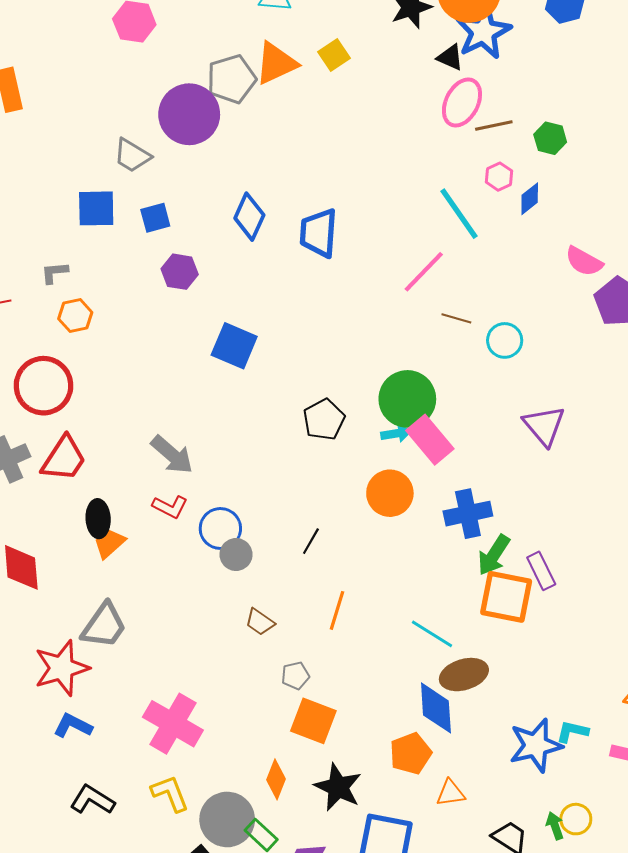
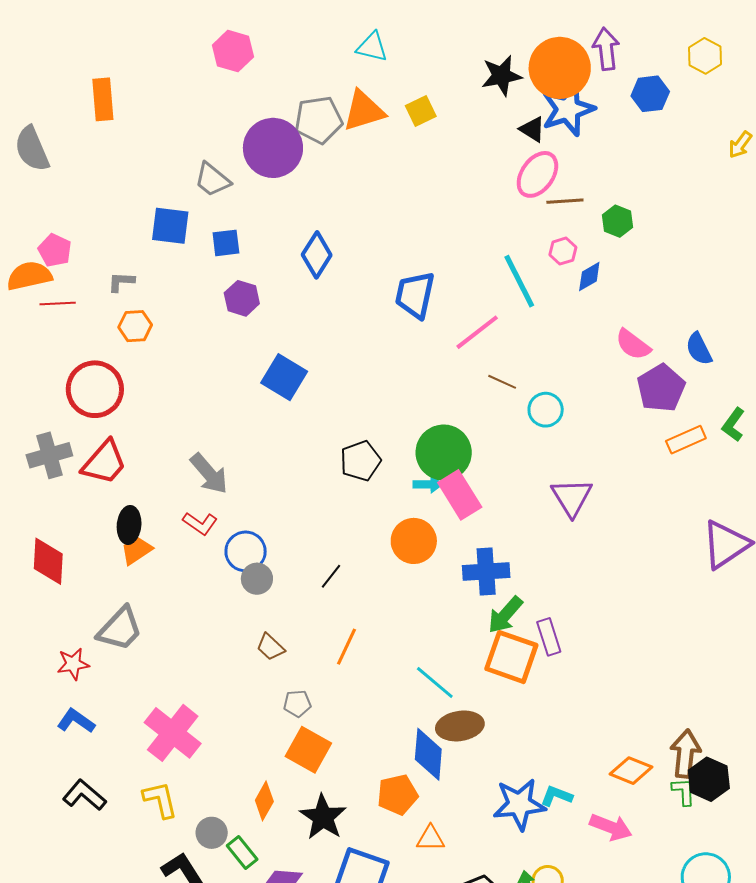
blue trapezoid: (319, 233) -> (415, 295), moved
red star: (62, 668) -> (73, 664), size x0.6
gray circle: (227, 819) -> (212, 833), size x0.6

